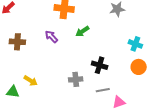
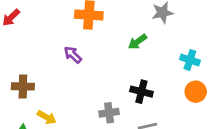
green arrow: (82, 31) -> (137, 42), moved
brown cross: (17, 42) -> (23, 86), moved

